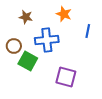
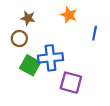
blue cross: (47, 40) -> (50, 58), moved
brown circle: (14, 46) -> (19, 38), moved

